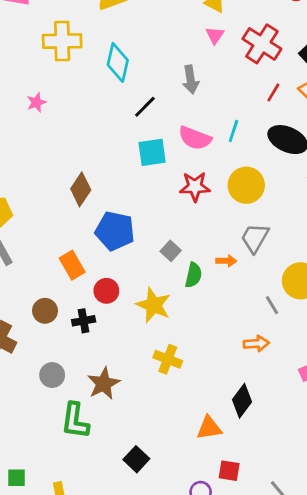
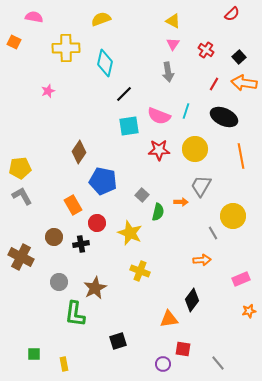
red cross: (262, 44) -> (206, 50), size x0.6
gray arrow: (191, 80) -> (168, 72), moved
black square: (136, 459) -> (118, 341), turned 30

